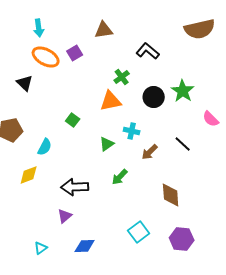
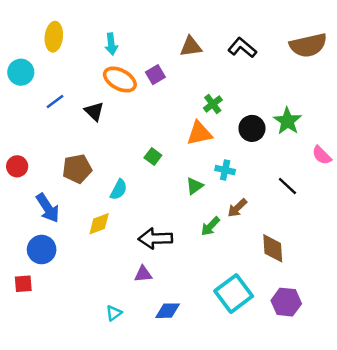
black L-shape: (148, 51) -> (242, 48), moved
brown arrow: (150, 152) -> (237, 208), moved
purple triangle: (65, 216) -> (143, 274), turned 35
cyan square: (139, 232) -> (234, 294), size x1.4

